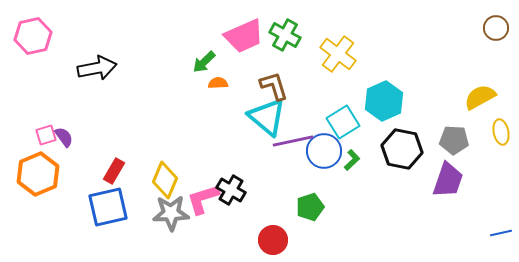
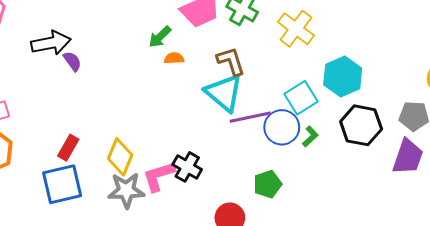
purple semicircle: (64, 137) -> (72, 61), moved

